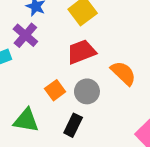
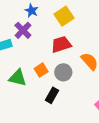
green triangle: (26, 120) -> (18, 78), moved

